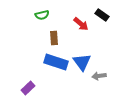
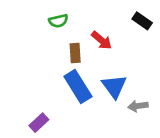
red arrow: (81, 24) -> (102, 40), moved
blue rectangle: (56, 62) -> (78, 86), turned 40

